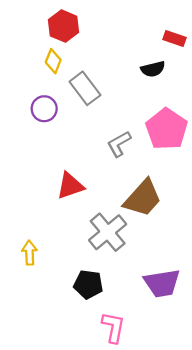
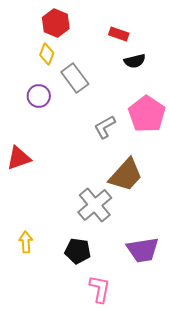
red rectangle: (174, 38) -> (119, 34), moved
red triangle: (70, 186) -> (19, 158), moved
yellow arrow: (29, 253) -> (26, 242), moved

